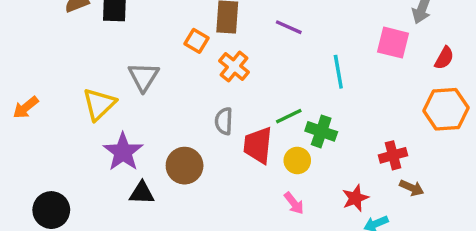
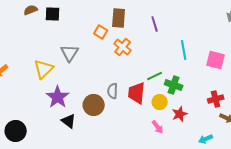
purple line: (289, 27) -> (155, 24), turned 49
pink square: (393, 43) -> (216, 60), moved
gray semicircle: (224, 121) -> (113, 91), moved
black triangle: (142, 193) -> (69, 121), turned 35
red star: (355, 198) -> (180, 114), moved

